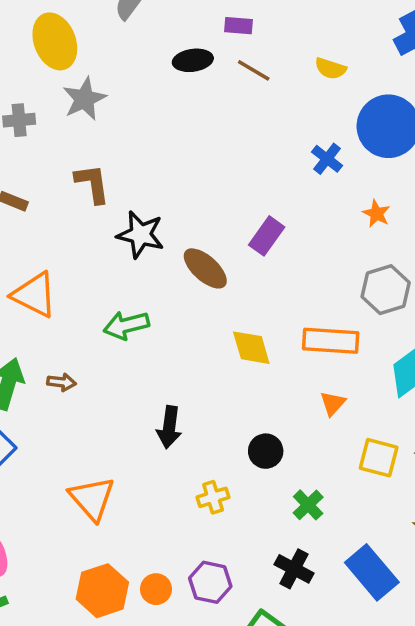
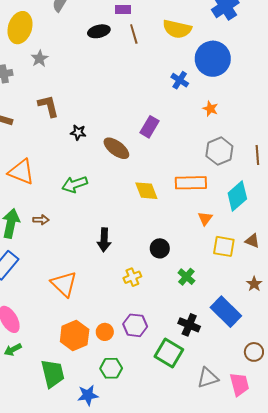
yellow ellipse: (55, 41) -> (20, 28), turned 44
yellow semicircle: (330, 68) -> (177, 29), size x1.6
brown line: (254, 70) -> (134, 34), turned 48
gray star: (84, 99) -> (40, 59), size x0.7
black star: (140, 235) -> (78, 132), size x0.6
orange triangle: (333, 403) -> (205, 219), moved
black cross: (294, 569) -> (189, 325), moved

